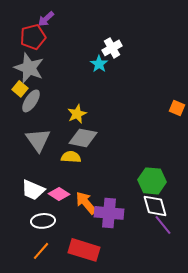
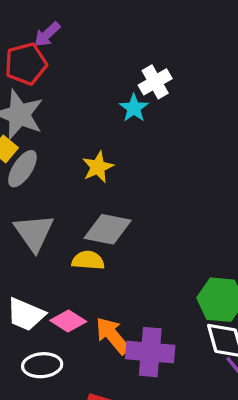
yellow star: (77, 114) -> (98, 167), moved

